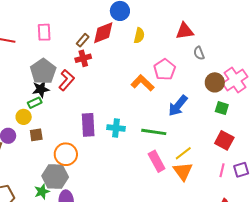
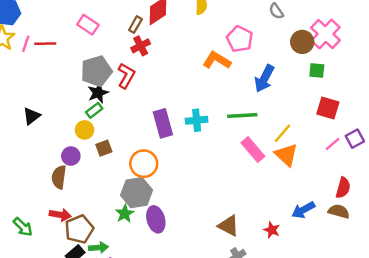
pink rectangle: (44, 32) -> (88, 25), turned -42
gray pentagon: (43, 71) -> (96, 71), turned 30
pink line: (222, 170) -> (333, 144), turned 48

